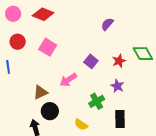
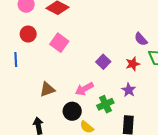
purple semicircle: (107, 24) -> (141, 39), moved, turned -88
pink arrow: (68, 80) -> (84, 89), moved
black circle: (50, 111) -> (72, 111), moved

